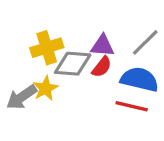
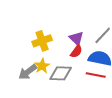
purple triangle: (102, 46) -> (76, 38), turned 42
gray diamond: (73, 64) -> (61, 73), moved

